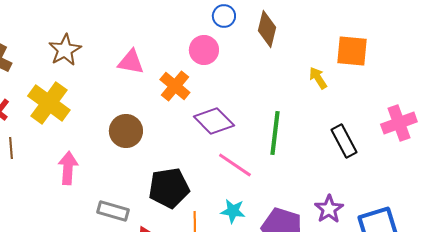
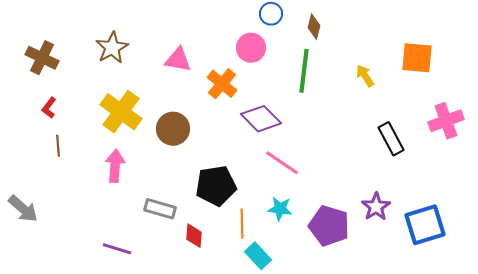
brown diamond: (267, 29) -> (314, 27), size x0.7
orange square: (352, 51) -> (417, 58), moved
yellow cross: (49, 103) -> (121, 112), moved
green line: (275, 133) -> (304, 71), moved

